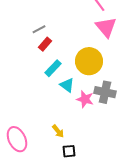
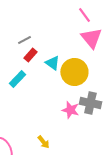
cyan rectangle: (53, 68) -> (17, 79), moved
cyan triangle: (67, 85) -> (52, 63), moved

